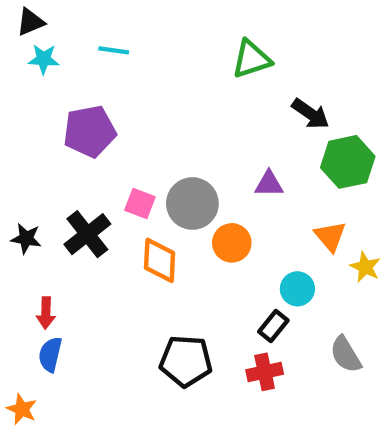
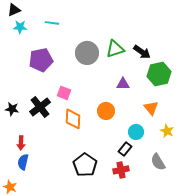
green triangle: (251, 59) -> (115, 49), moved
gray circle: (192, 203) -> (87, 53), moved
yellow star: (365, 267) -> (167, 131), moved
black pentagon: (186, 361) -> (85, 165), turned 30

